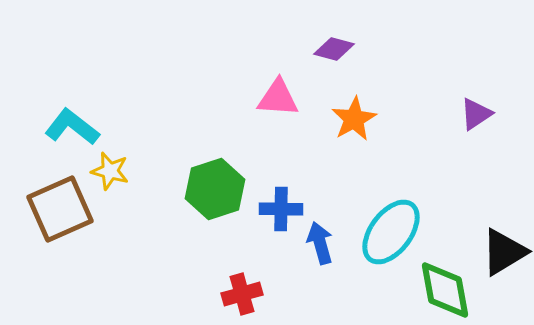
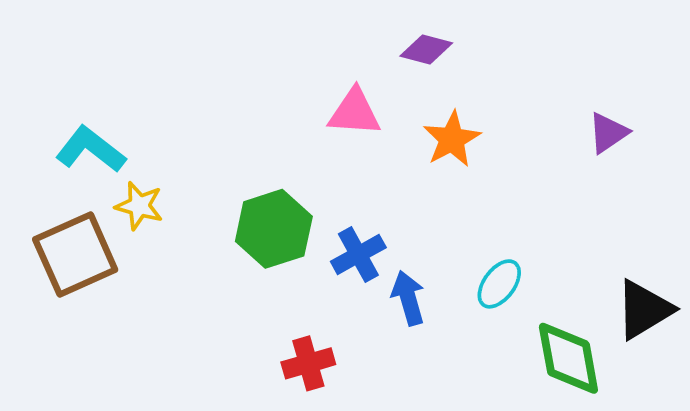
blue cross: (281, 209) -> (358, 254), turned -30
cyan ellipse: (391, 232) -> (499, 284), size x0.6

